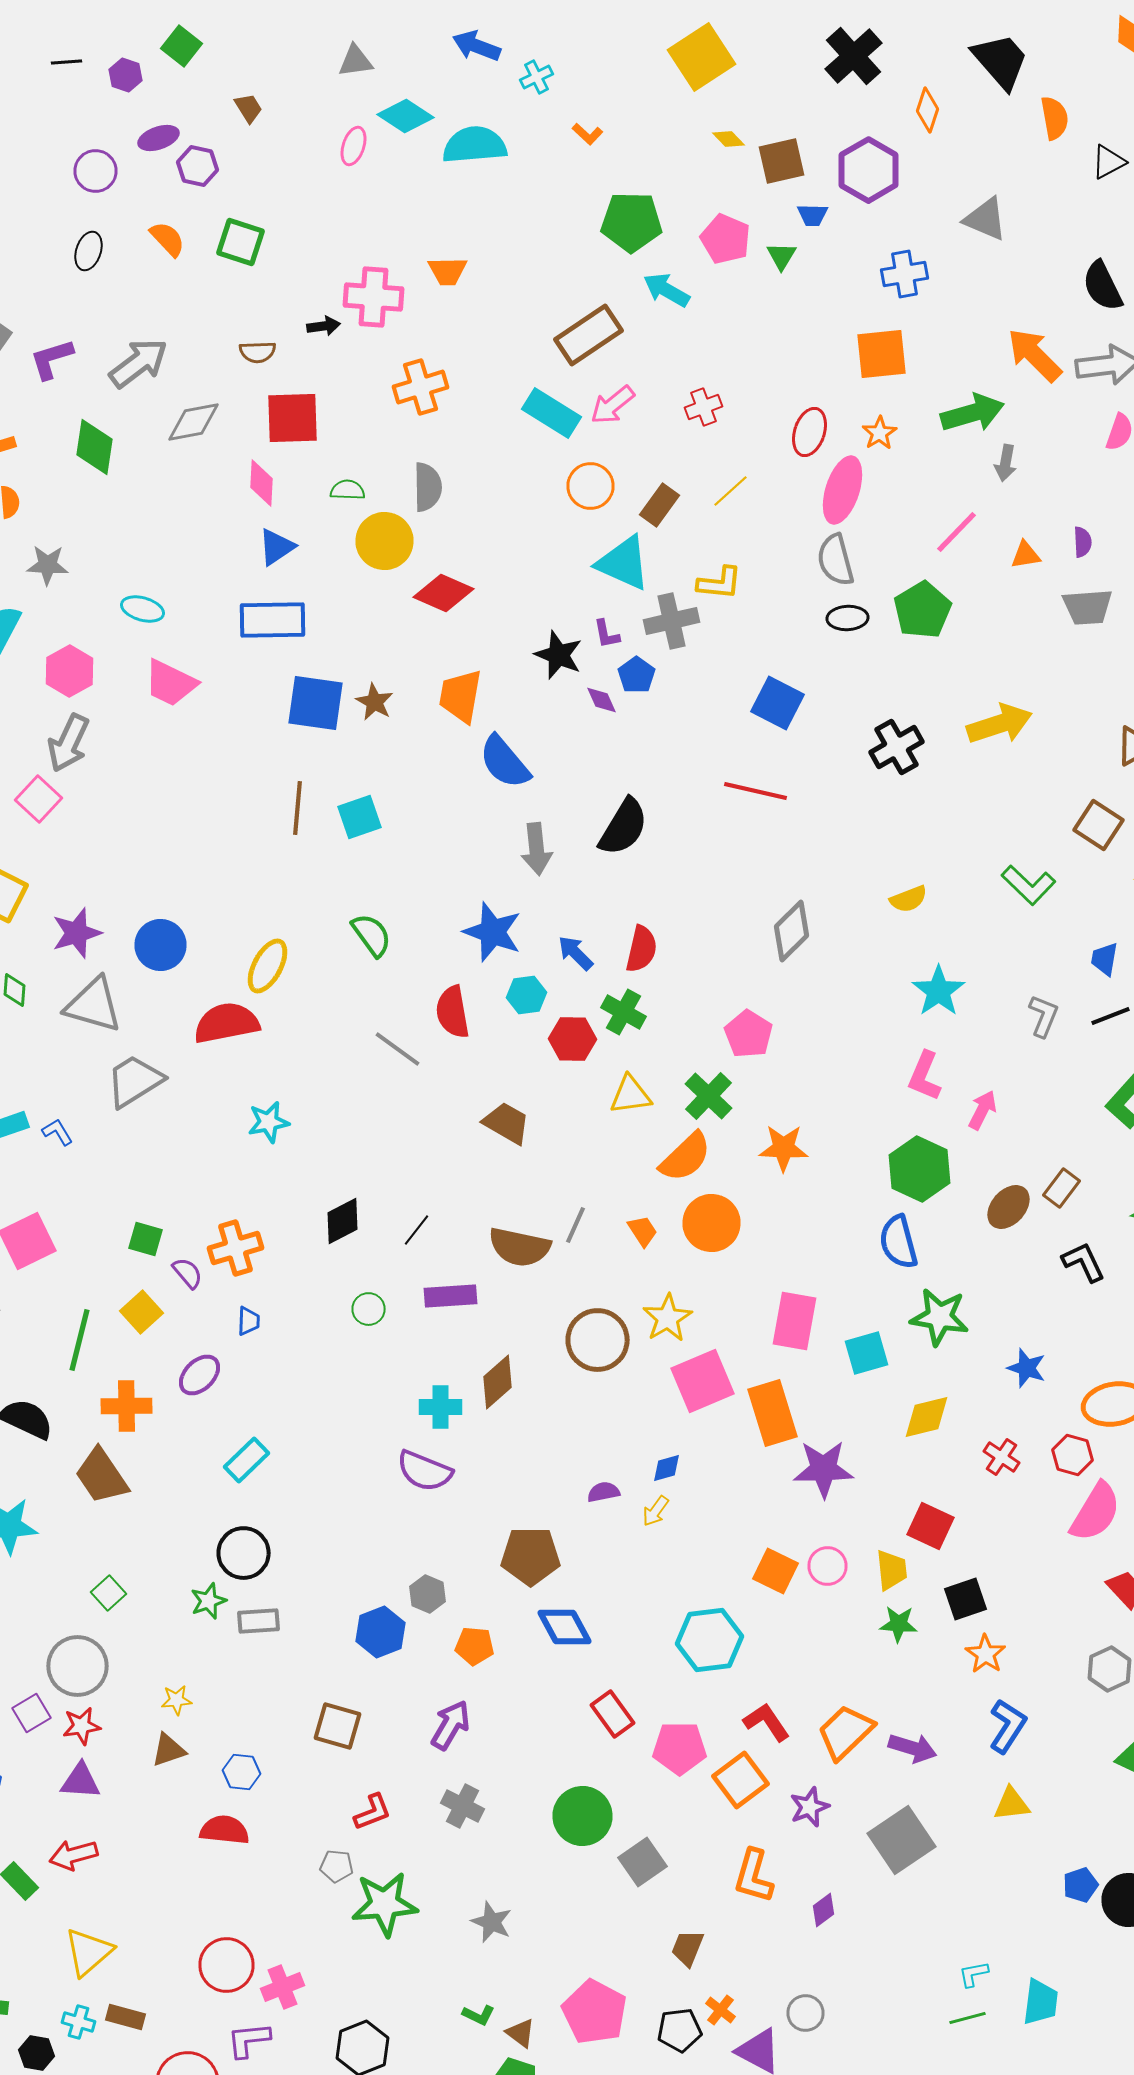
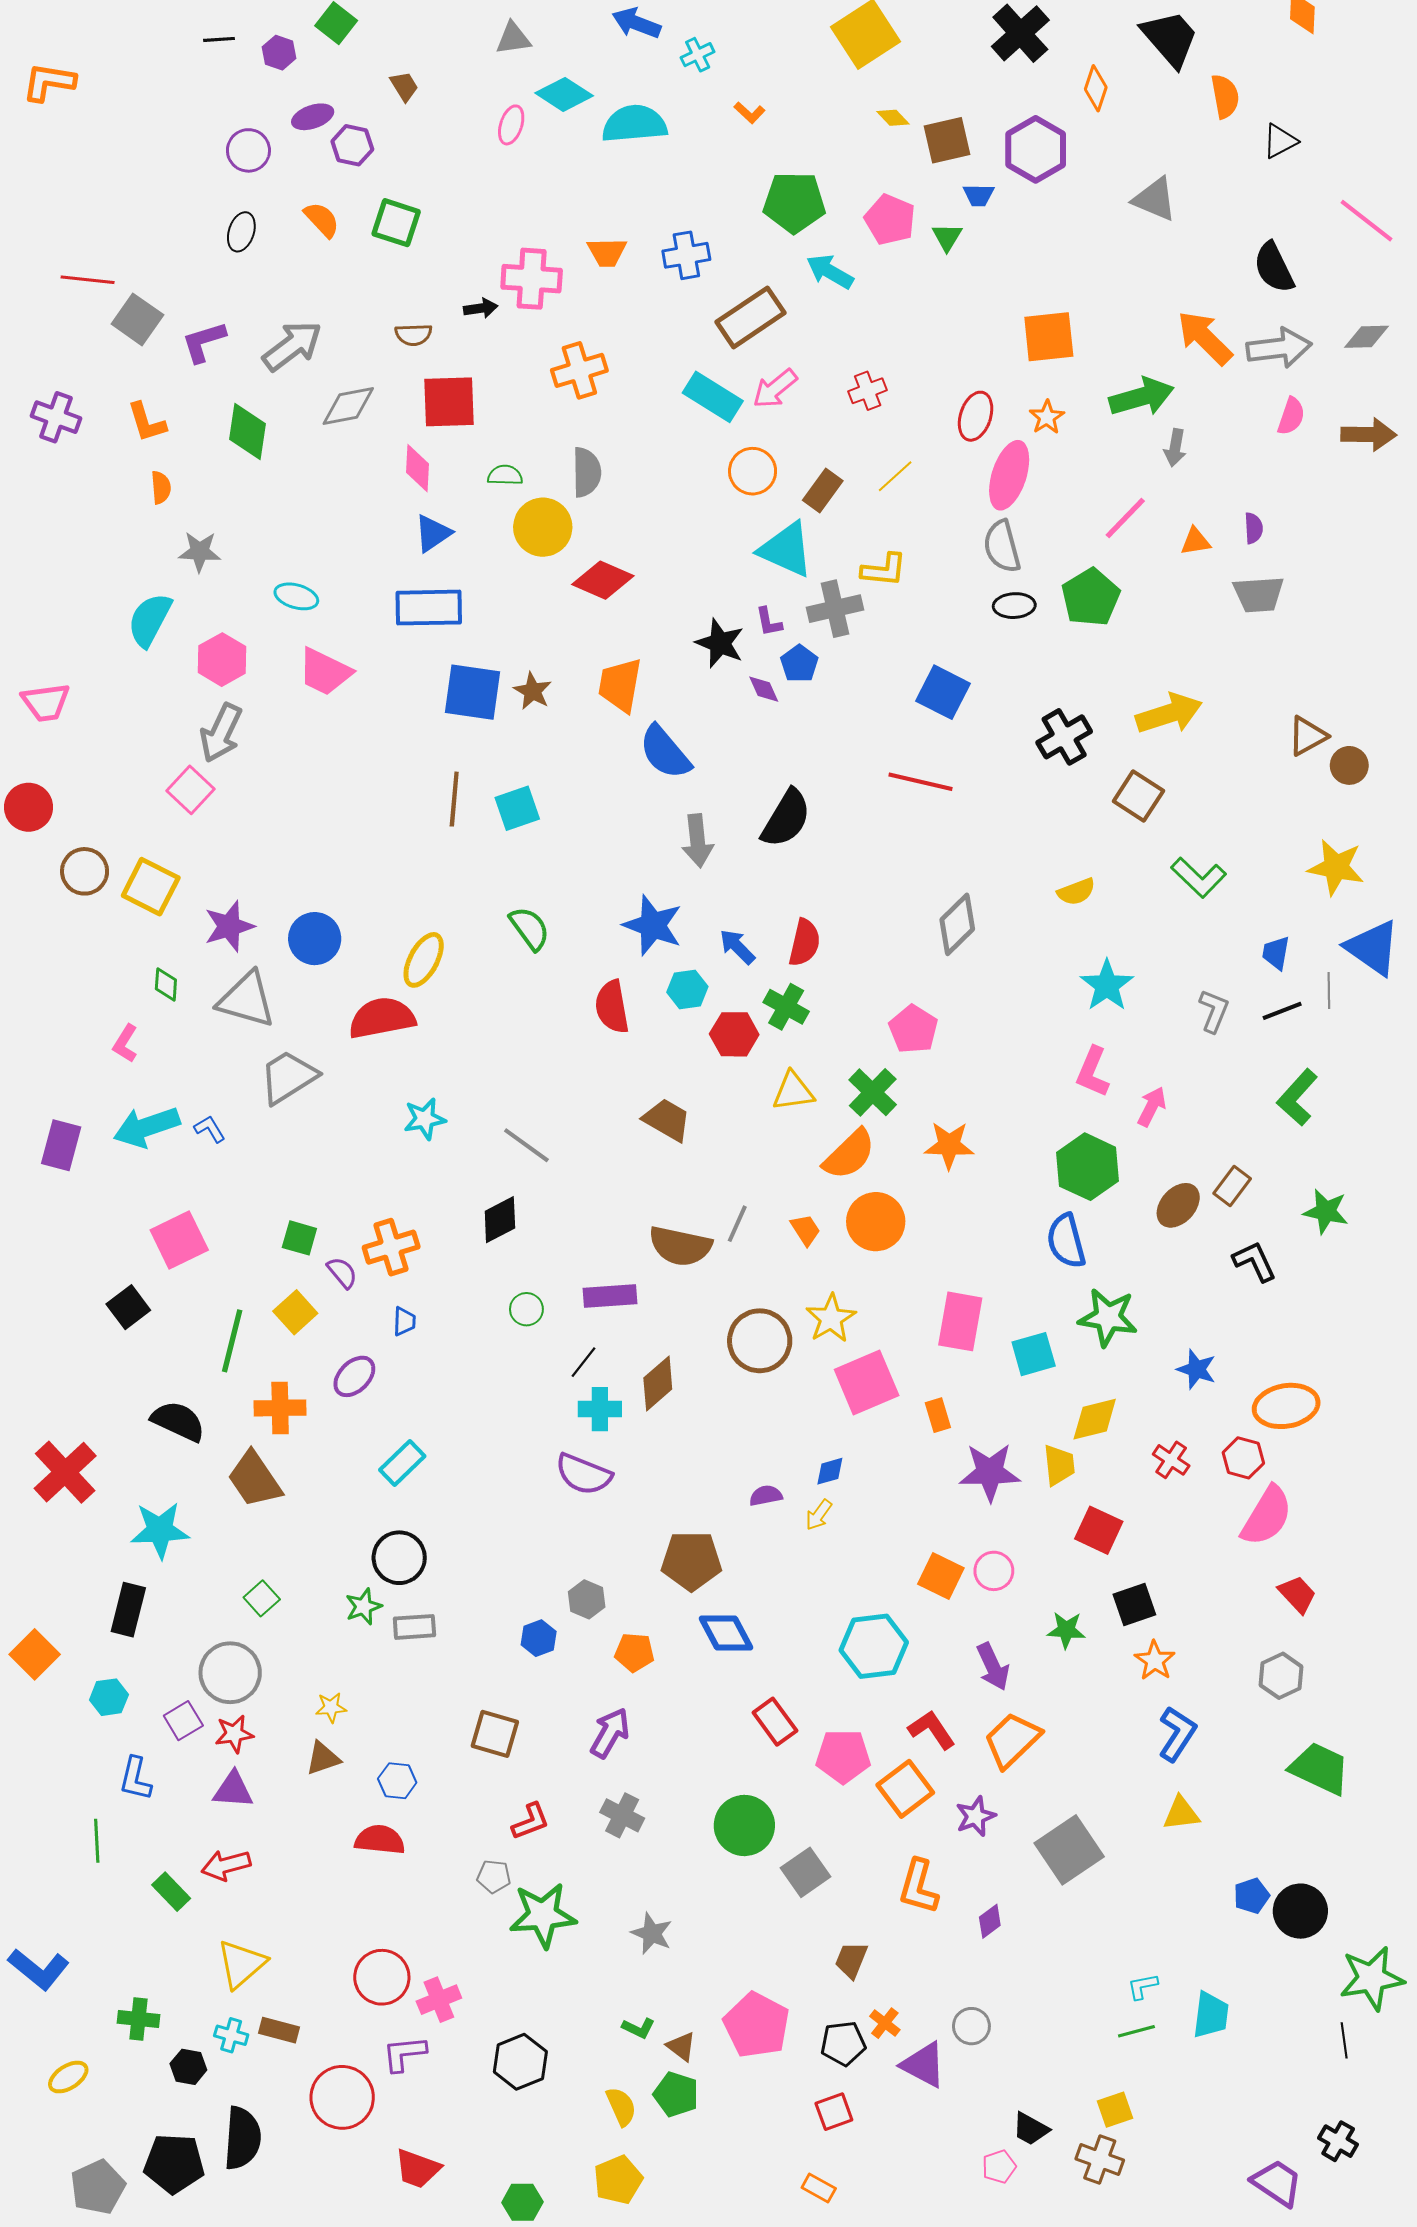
blue cross: (904, 274) -> (686, 255), moved
brown square: (1098, 825) -> (1138, 796), moved
gray line: (398, 1049) -> (526, 1145), moved
black line: (416, 1230) -> (583, 1362), moved
orange rectangle: (772, 1413) -> (938, 1415), size x0.5
yellow trapezoid: (892, 1570) -> (1059, 1465), moved
blue hexagon: (380, 1632) -> (539, 1638), size x0.7
purple arrow: (912, 1748) -> (993, 1667), moved, turned 48

